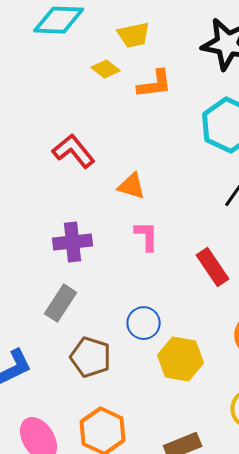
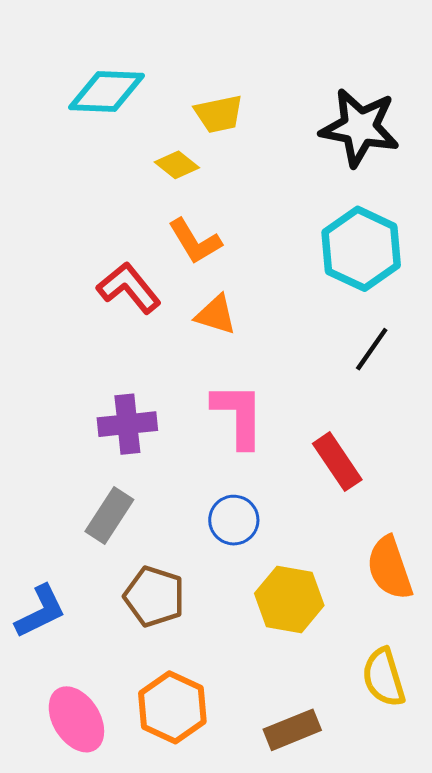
orange L-shape: (155, 84) -> (195, 241), moved, turned 66
orange triangle: (132, 186) -> (216, 315), moved
pink L-shape: (147, 236) -> (238, 415), size x1.5
blue circle: (144, 323) -> (234, 520), moved

